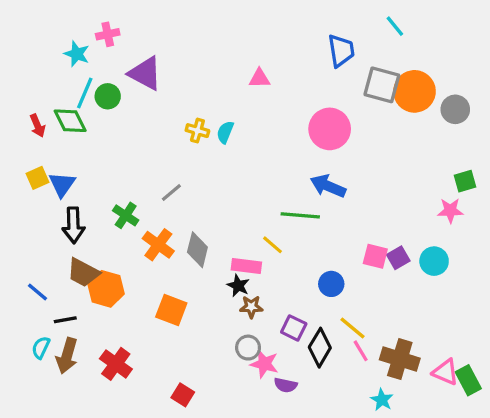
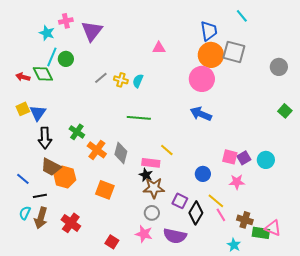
purple triangle: (145, 73) -> (92, 31), moved, turned 40
orange circle: (414, 91) -> (211, 55), moved
red arrow: (38, 126) -> (23, 77), turned 128
green square: (465, 181) -> (285, 111), turned -32
gray line: (171, 193) -> (101, 78), moved
pink star: (450, 211) -> (237, 182), moved
green line: (300, 215) -> (139, 118), moved
brown star: (251, 307) -> (154, 188), size x1.5
brown cross: (400, 359) -> (245, 220), size x0.7
pink star: (264, 364) -> (144, 234), moved
green rectangle: (468, 380) -> (261, 233), moved, turned -54
purple semicircle: (286, 385) -> (175, 236), size x1.6

